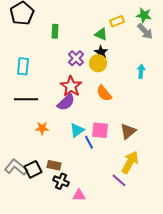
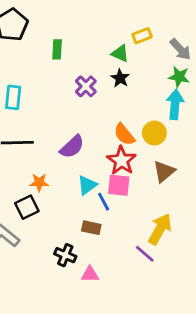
green star: (144, 15) -> (179, 77), moved
yellow circle: (98, 63) -> (154, 133), moved
cyan arrow: (141, 71) -> (175, 104), size x1.5
red star: (71, 86) -> (121, 160), moved
brown triangle: (128, 131) -> (164, 171), moved
brown rectangle: (54, 165) -> (91, 228), moved
black square: (33, 169) -> (27, 207), moved

